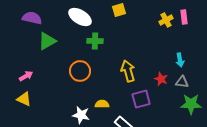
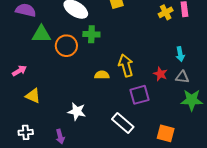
green triangle: (47, 41) -> (41, 34), turned 30
orange circle: (80, 71) -> (66, 46), moved
yellow triangle: (24, 99) -> (33, 96), moved
yellow semicircle: (102, 104) -> (102, 75), moved

